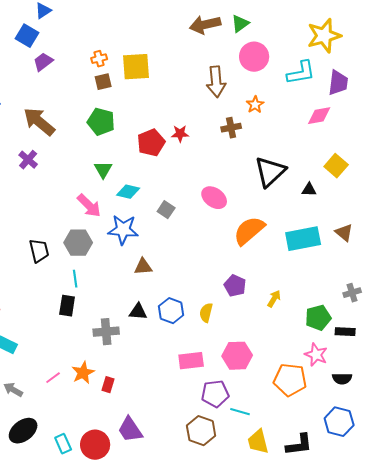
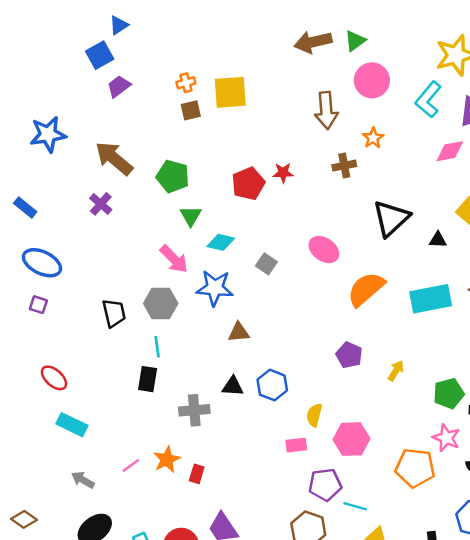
blue square: (27, 36) -> (100, 55), turned 30
cyan L-shape: (301, 73) -> (428, 100), turned 140
green pentagon: (101, 122) -> (173, 176), moved
yellow semicircle: (206, 313) -> (314, 415), moved
pink rectangle: (191, 361) -> (296, 445), size x0.7

